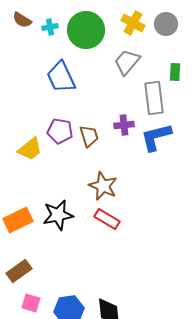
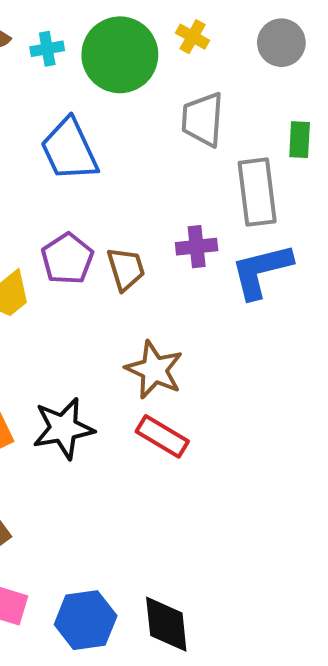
yellow cross: (133, 23) -> (193, 37), moved, size x0.7
gray trapezoid: (127, 62) -> (203, 119), turned -36
purple pentagon: (60, 131) -> (67, 259), turned 30

